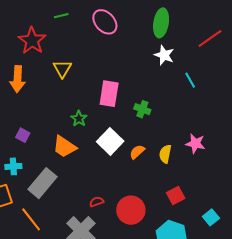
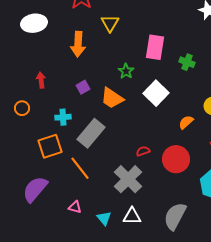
orange arrow: (18, 79) -> (78, 44), moved
purple square: (23, 135) -> (83, 87), moved, turned 32
orange semicircle: (137, 152) -> (186, 122), moved

